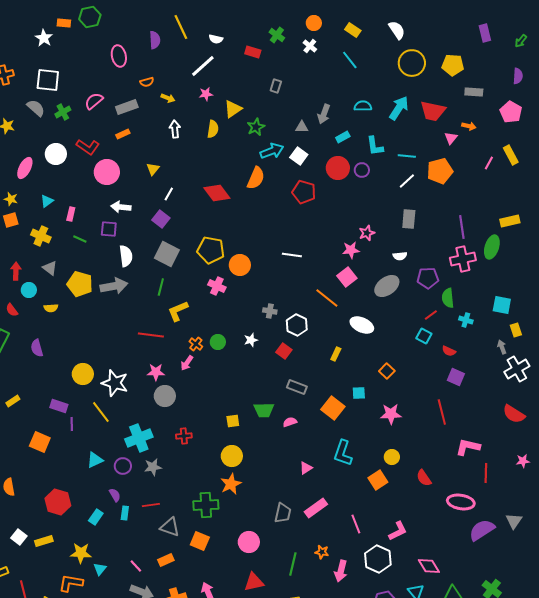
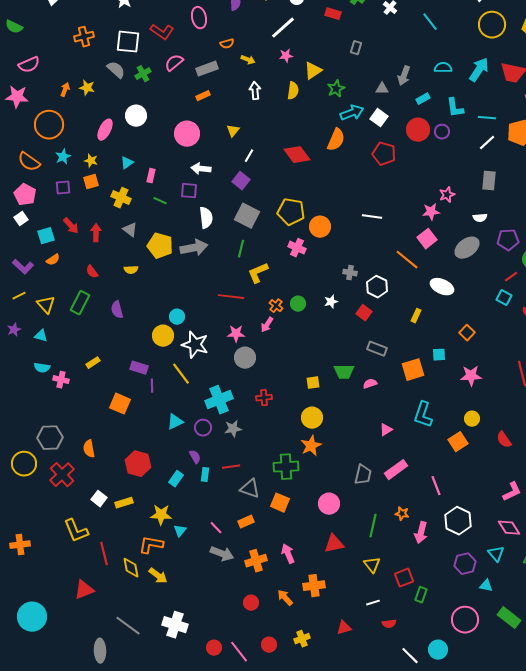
red L-shape: (88, 147) -> (162, 32), moved
cyan circle: (29, 290) -> (177, 317), moved
orange square: (333, 408) -> (413, 370), turned 35
pink L-shape: (398, 531) -> (512, 492), moved

